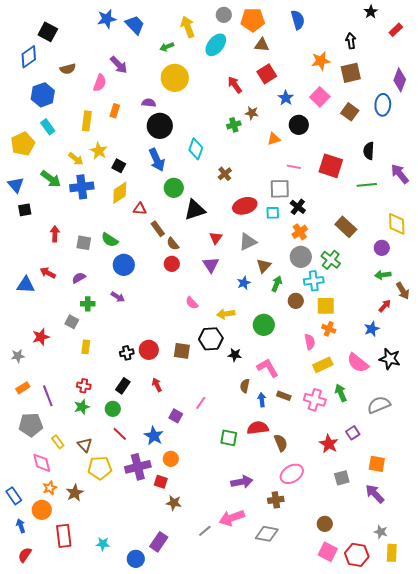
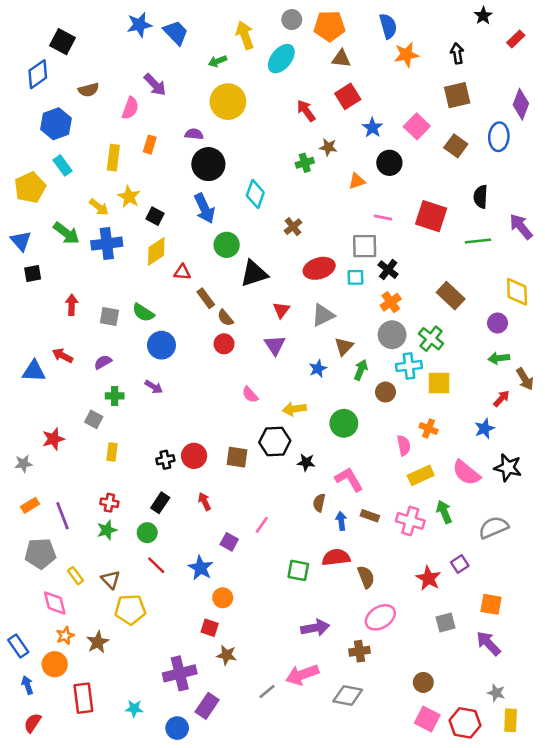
orange star: (321, 61) -> (406, 55), moved
yellow square: (326, 306) -> (439, 383), moved
purple cross: (138, 467) -> (180, 673), moved

